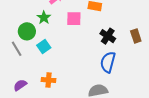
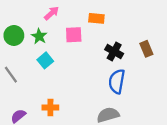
green circle: (27, 31) -> (14, 35), moved
cyan square: (44, 47) -> (45, 60), moved

